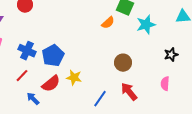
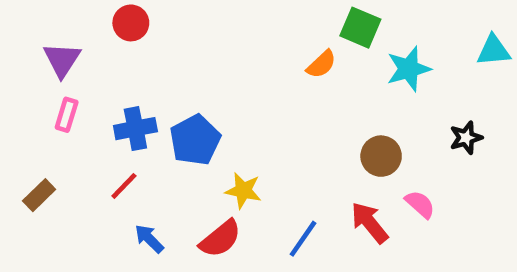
blue cross: (27, 51) -> (135, 129), turned -36
brown circle: (123, 63) -> (381, 156), moved
red semicircle: (51, 84) -> (220, 239), moved
pink semicircle: (165, 84) -> (420, 204), moved, turned 128

